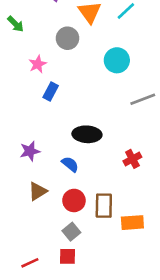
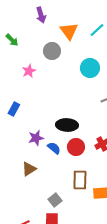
blue rectangle: (51, 91) -> (14, 109), moved
purple star: (30, 151) -> (36, 138), moved
red circle: (74, 200) -> (76, 147), moved

